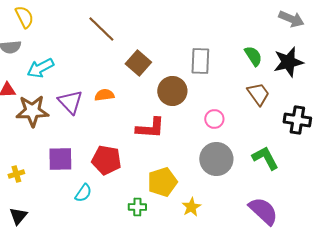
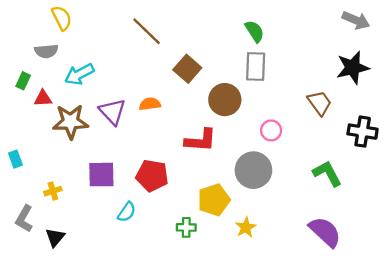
green semicircle: (253, 56) -> (255, 31), moved
gray circle: (216, 159) -> (253, 170), moved

